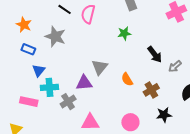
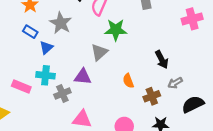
green star: (124, 33) -> (116, 30), moved, size x1.5
gray arrow: (175, 66) -> (175, 83), moved
gray triangle: (100, 67) -> (99, 52), moved
blue triangle: (39, 70) -> (46, 48), moved

